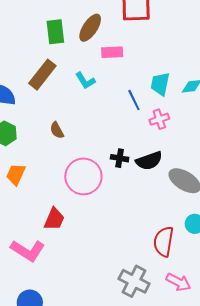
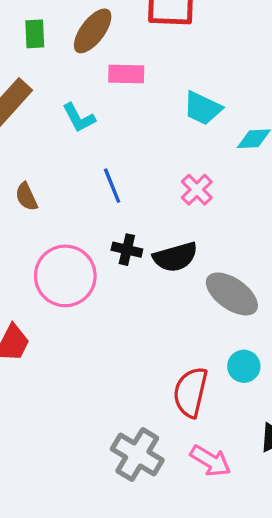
green rectangle: (55, 32) -> (35, 34), size x0.7
cyan trapezoid: (160, 84) -> (203, 108), moved, turned -80
blue line: (134, 100) -> (112, 186), moved
pink cross: (159, 119) -> (197, 190), turned -30

